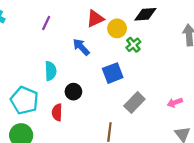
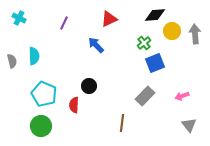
yellow circle: (117, 28) -> (172, 31), moved
cyan semicircle: (51, 71) -> (34, 56), moved
blue square: (113, 73) -> (155, 63), moved

